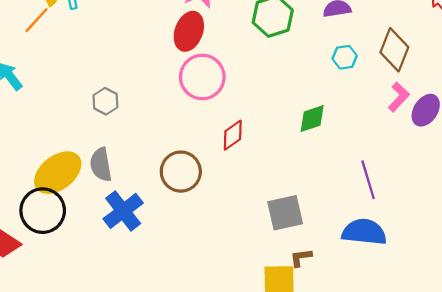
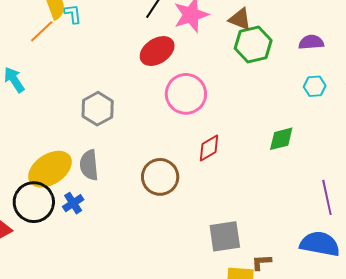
red ellipse: (189, 31) -> (157, 51), moved, turned 32
gray hexagon: (105, 101) -> (98, 109), size x1.4
blue cross: (123, 211) -> (73, 203), moved, size x0.6
gray square: (285, 213) -> (225, 236), moved

